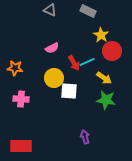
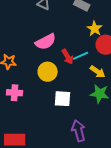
pink semicircle: (52, 48) -> (46, 42), size x1.5
white square: (69, 91) -> (63, 99), moved
purple arrow: (85, 137) -> (79, 131), size x1.5

